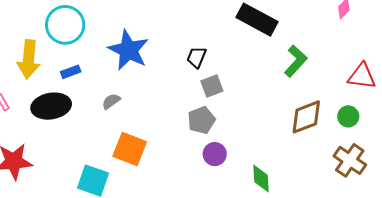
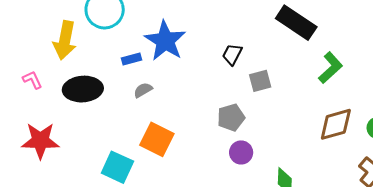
blue rectangle: (71, 72) -> (132, 59), moved
gray square: (212, 86) -> (260, 81), moved

